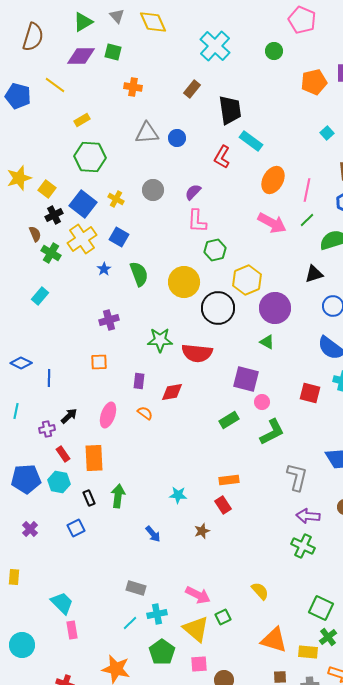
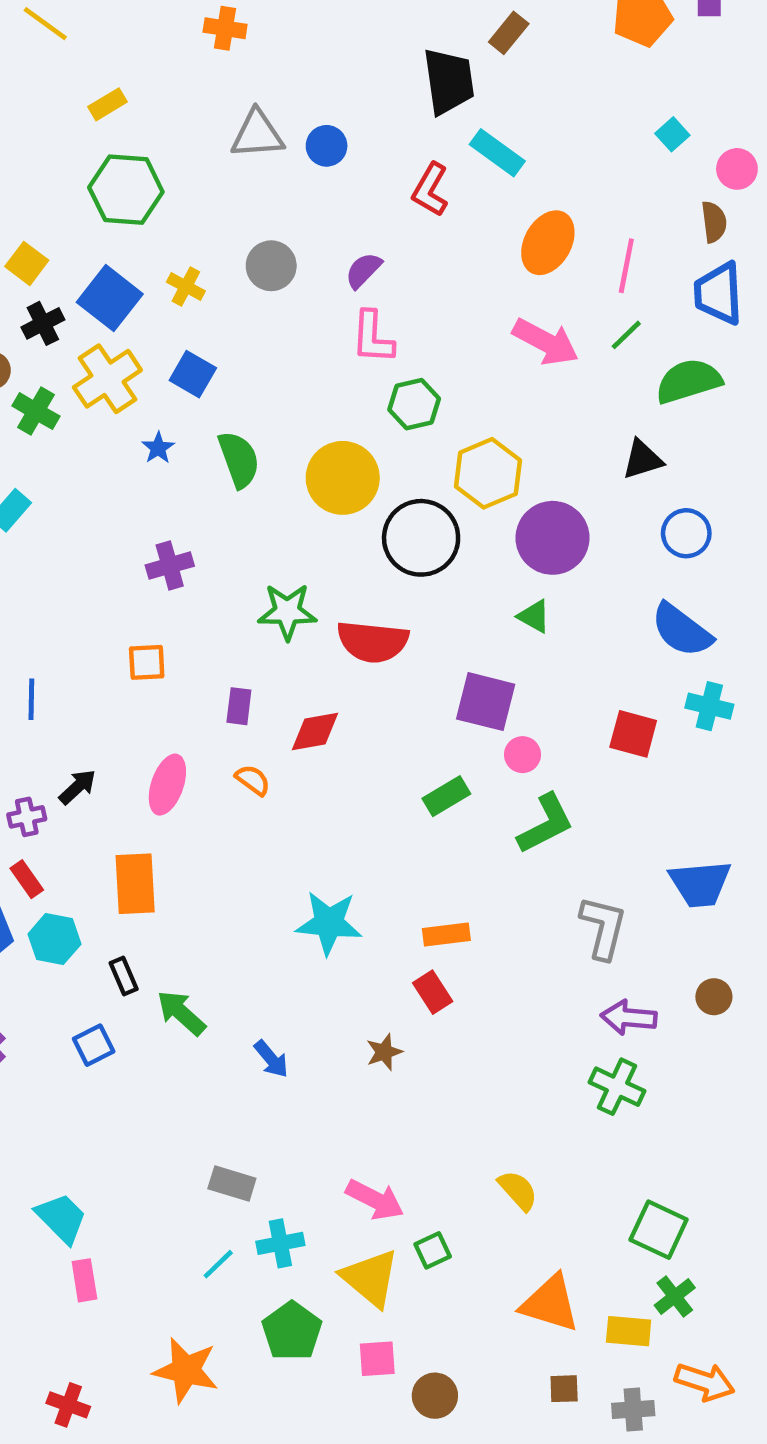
brown rectangle: (192, 89) -> (509, 33), moved
red rectangle: (63, 454) -> (27, 879), moved
cyan star: (178, 495) -> (329, 923), moved, size x1.6
green arrow: (118, 496) -> (181, 1013), moved, turned -55

